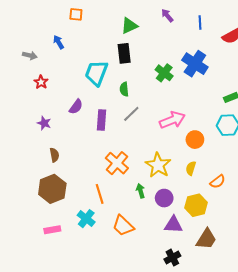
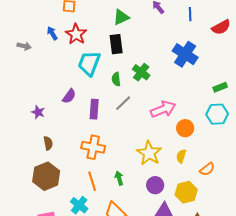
green cross: (164, 73) -> (141, 72), moved
red star: (41, 82) -> (76, 34), moved, size x1.5
orange cross: (117, 163) -> (93, 147), moved, turned -30
green arrow: (141, 191) -> (119, 178), moved

